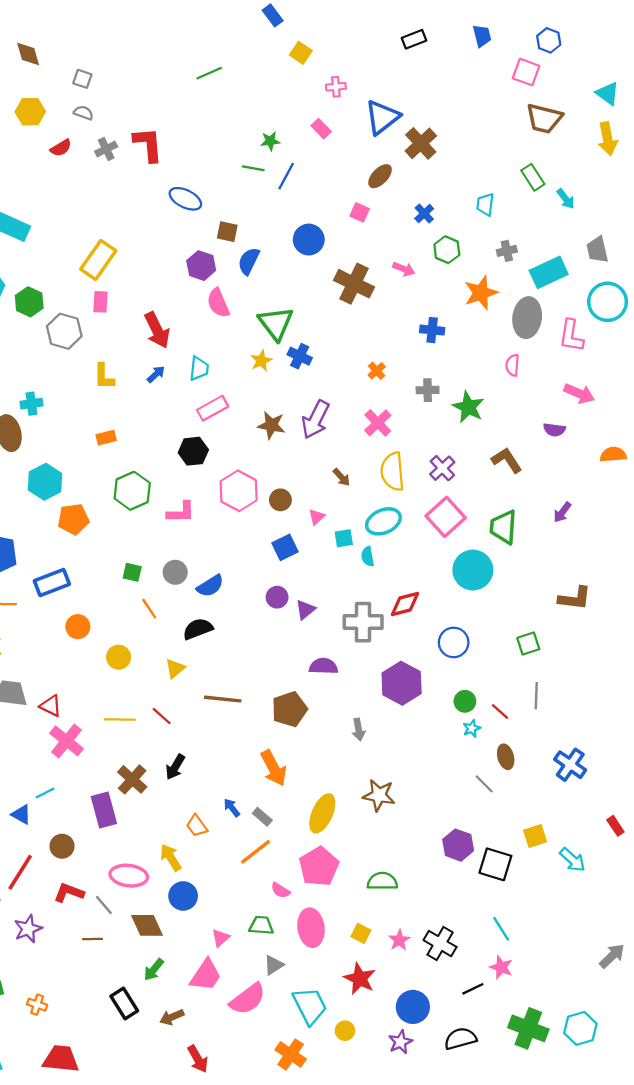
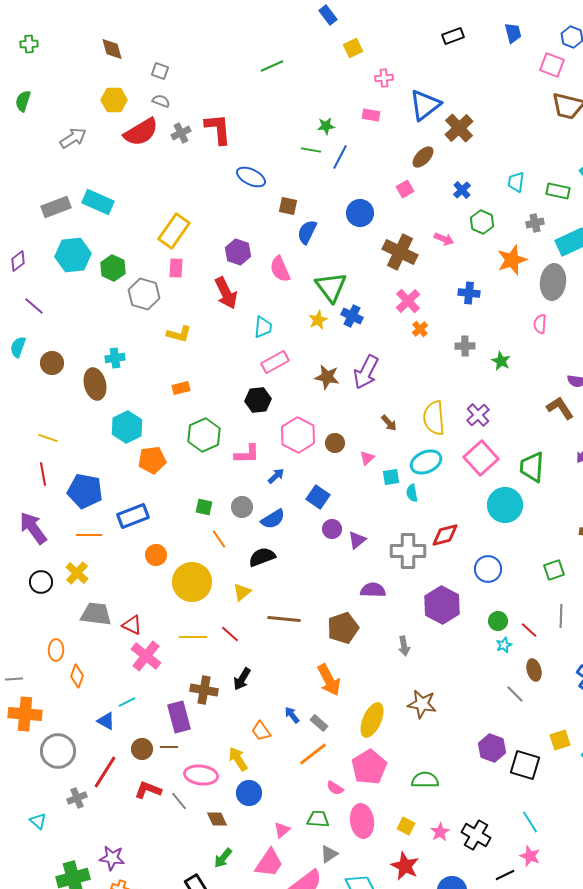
yellow square: (301, 53) -> (353, 48), turned 30
pink rectangle: (321, 129) -> (371, 115), turned -36
red semicircle: (61, 148) -> (141, 132), size x1.8
green rectangle: (533, 177) -> (558, 191), moved, turned -45
pink square: (360, 212) -> (405, 189), turned 36
purple hexagon: (201, 266) -> (238, 252), moved
blue arrow: (156, 374) -> (276, 476), moved
yellow L-shape: (104, 376) -> (179, 334), turned -75
green star: (468, 407) -> (501, 361), size x0.7
pink cross: (378, 423) -> (408, 301), moved
brown L-shape: (507, 460) -> (560, 408), moved
blue square: (285, 547) -> (318, 497), moved, turned -30
yellow circle: (119, 657) -> (192, 582), size x1.8
brown cross: (132, 779) -> (204, 690), turned -32
brown diamond: (147, 925) -> (217, 819), size x0.7
purple star: (28, 929) -> (112, 858), moved, turned 30
brown line: (93, 939) -> (169, 747), moved

